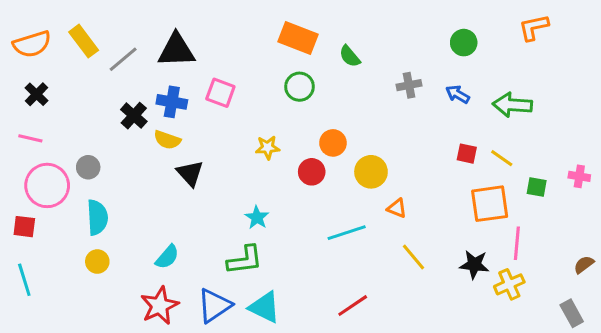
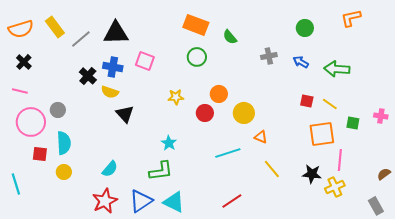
red square: (24, 227) -> (40, 154), moved

